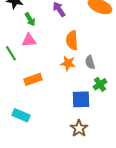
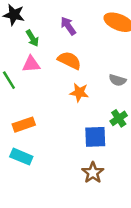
orange semicircle: (72, 40) -> (69, 60), moved, turned 120
gray semicircle: (90, 62) -> (117, 80), moved, turned -56
orange rectangle: (33, 79) -> (24, 125), moved

